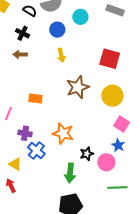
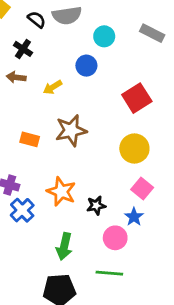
blue circle: (57, 30) -> (86, 66), moved
yellow arrow: (61, 55) -> (53, 87), moved, turned 64
red square: (110, 59) -> (137, 98), turned 35
brown star: (78, 87) -> (71, 130), moved
black star: (87, 154) -> (96, 205), moved
green line: (117, 188) -> (109, 273), moved

